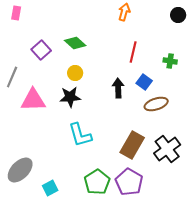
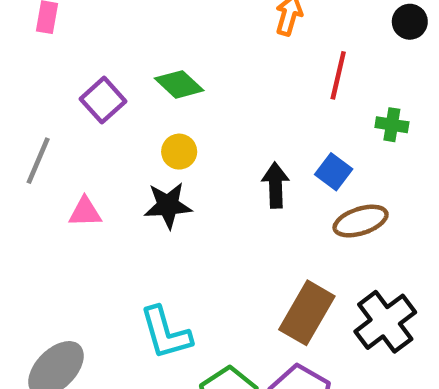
red line: (133, 52) -> (338, 75), moved
pink triangle: (33, 100) -> (85, 212), size x0.6
cyan L-shape: (80, 135) -> (166, 333), moved

